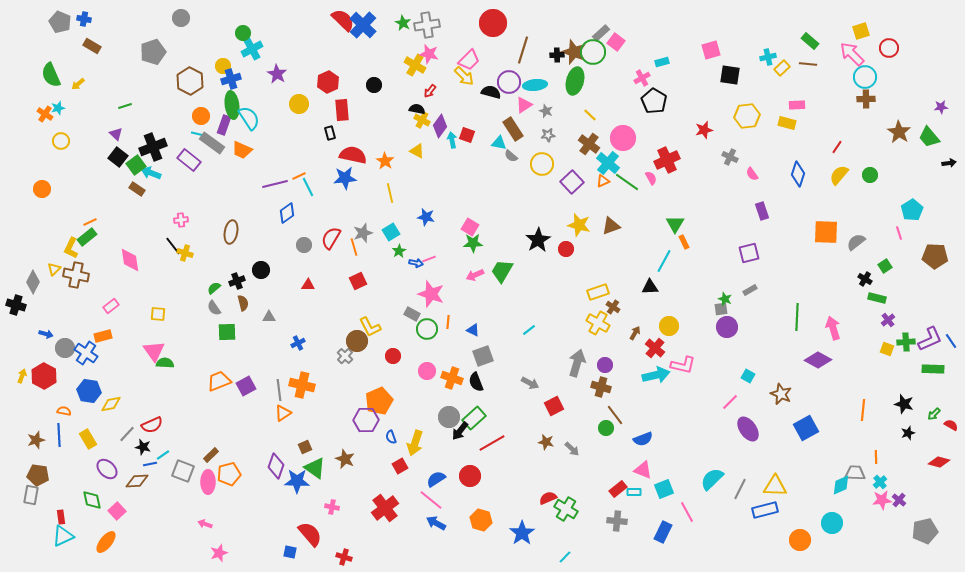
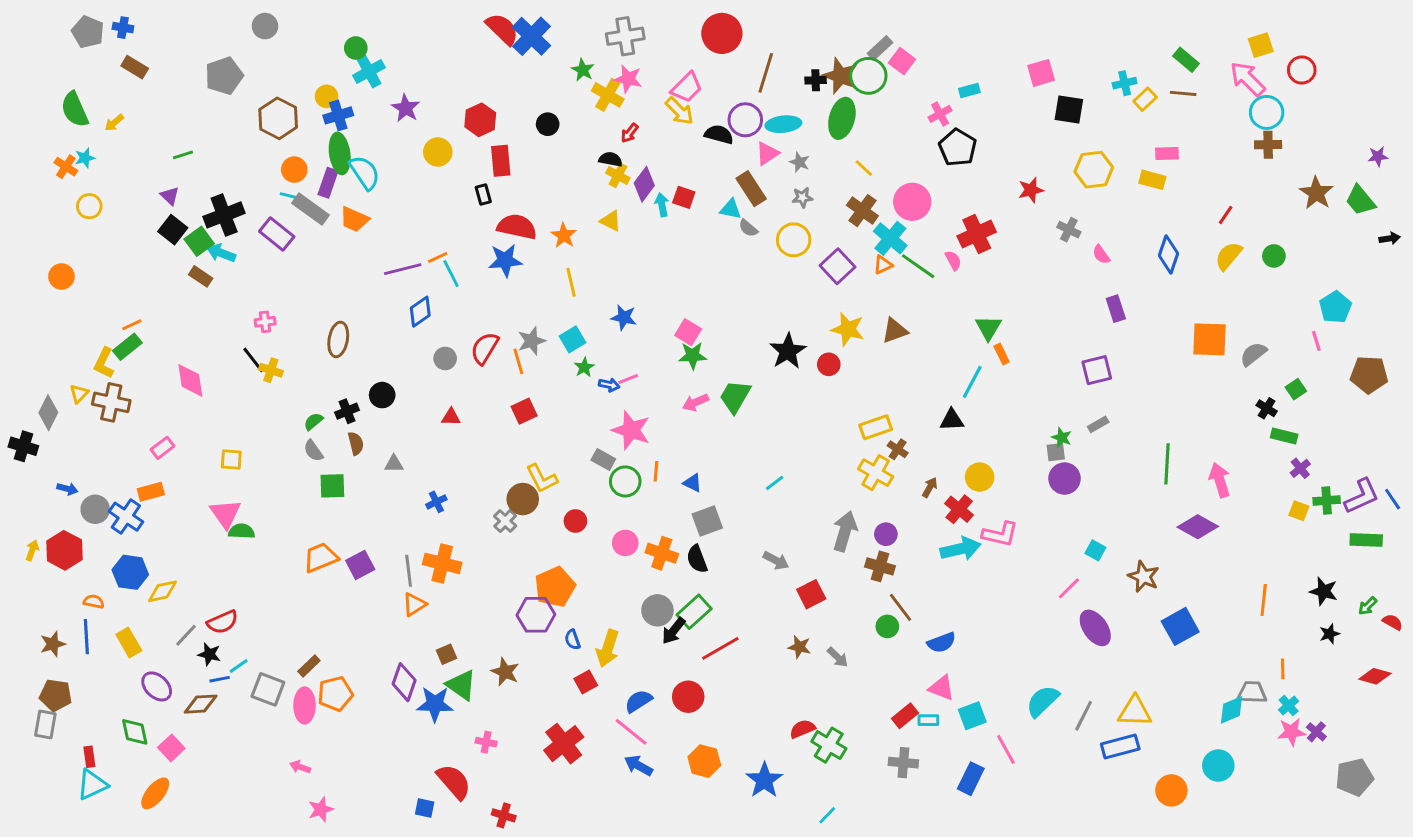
green star: (403, 23) -> (583, 70), moved

